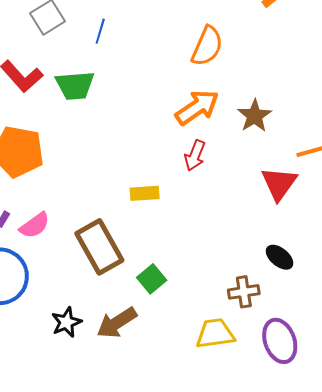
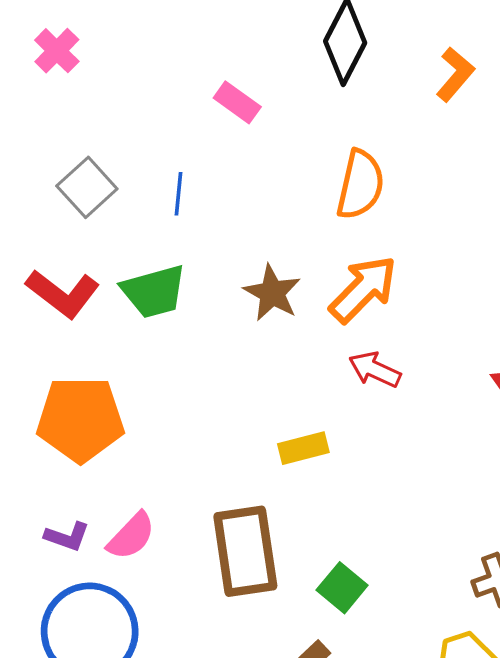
brown star: (255, 116) -> (272, 293), moved
red arrow: (195, 155) -> (375, 370), turned 104
brown rectangle: (99, 247) -> (245, 551), turned 32

